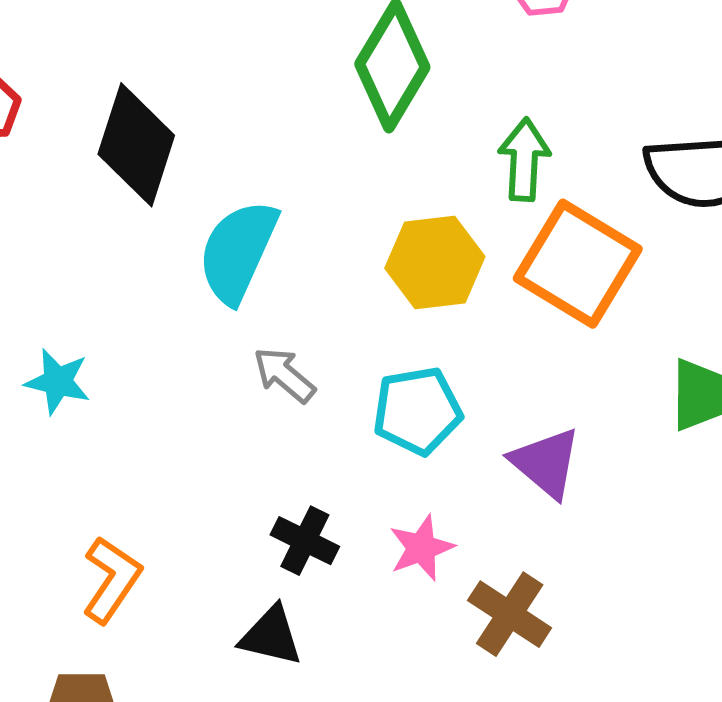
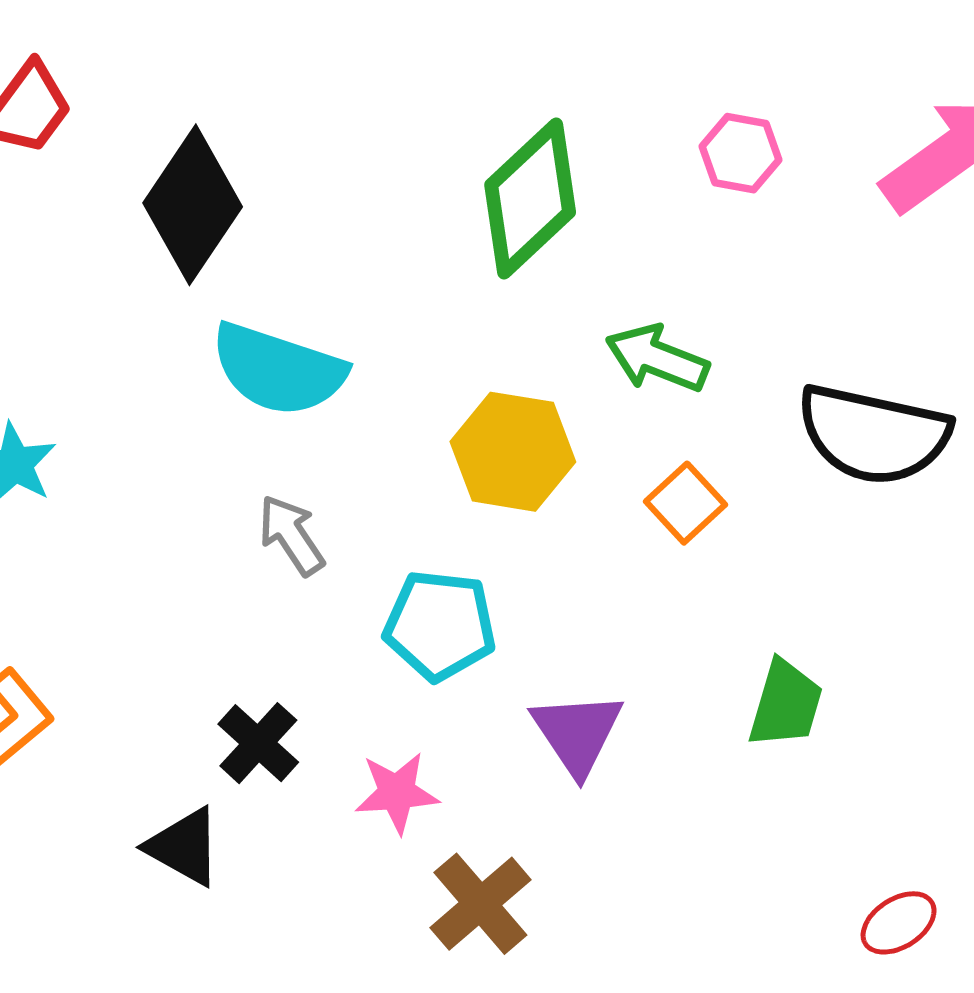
green arrow: (524, 160) -> (657, 358), turned -88
cyan semicircle: (238, 251) -> (278, 370), turned -112
orange square: (578, 264) -> (686, 503), size x0.5

